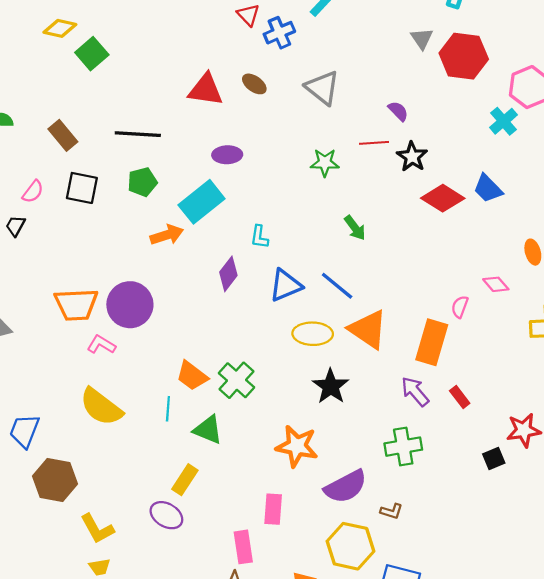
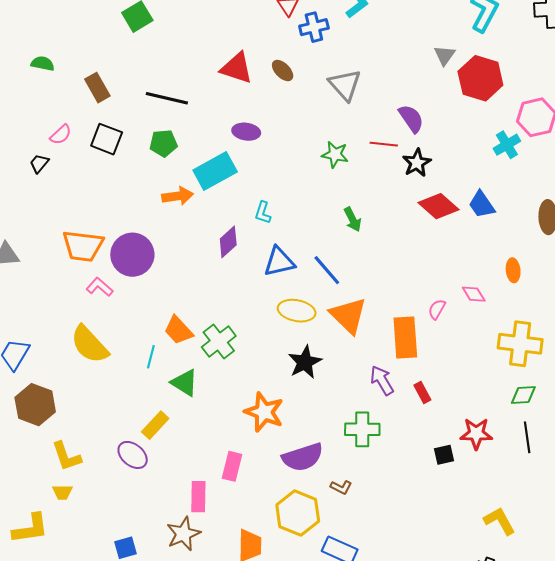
purple semicircle: (398, 111) -> (411, 119), size x1.4
orange rectangle: (432, 342) -> (405, 338), turned -30

